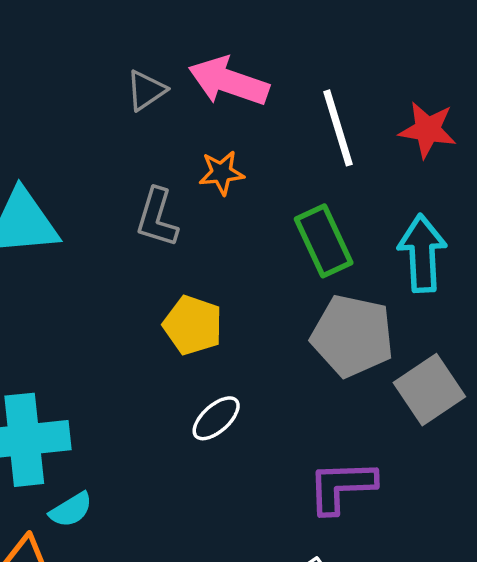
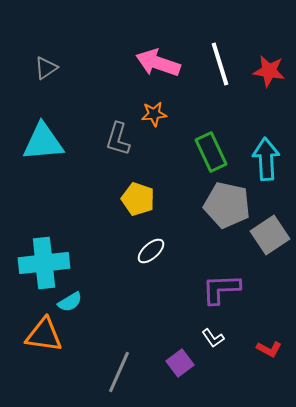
gray triangle: (146, 90) -> (46, 68), moved
white line: (338, 128) -> (220, 64), moved
red star: (428, 130) -> (269, 71), moved

